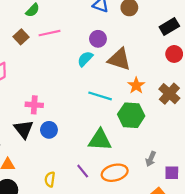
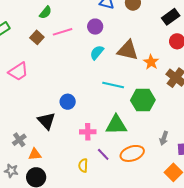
purple circle: (98, 39) -> (95, 27), moved
orange star: (136, 85) -> (151, 62), moved
pink cross: (34, 105) -> (88, 132), moved
blue circle: (49, 130) -> (68, 102), moved
yellow semicircle: (50, 179) -> (83, 165), moved

